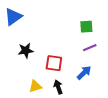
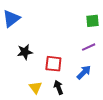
green square: (86, 27) -> (92, 21), moved
yellow triangle: (35, 86) -> (35, 87), turned -48

